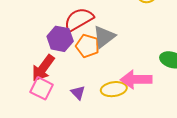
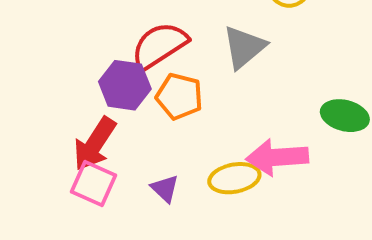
gray triangle: (104, 37) -> (244, 47), moved

